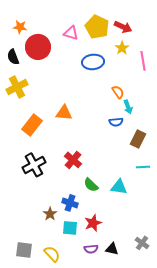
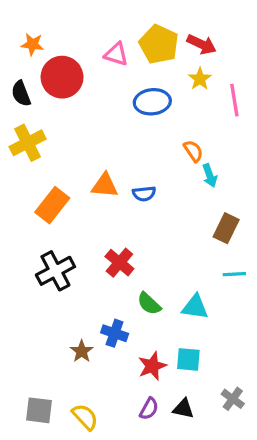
blue semicircle: (116, 122) -> (144, 194), moved
cyan square: (70, 228) -> (188, 359), moved
purple semicircle: (91, 249) -> (149, 409), turned -56

